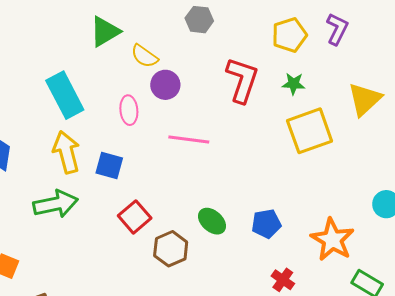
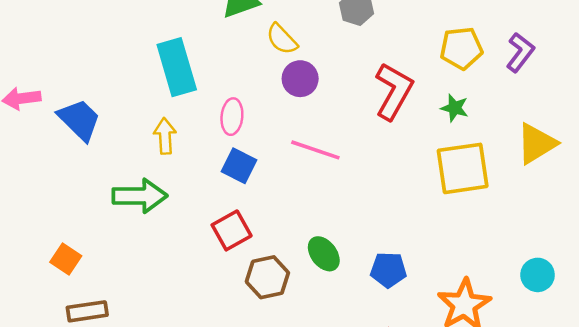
pink ellipse: (129, 110) -> (232, 117), moved
yellow arrow: (66, 152) -> (165, 136), size x0.7
blue square: (109, 165) -> (239, 166), moved

